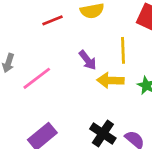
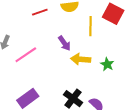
yellow line: (123, 50) -> (91, 26), moved

